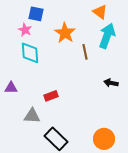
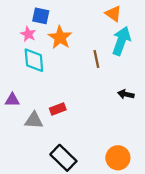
orange star: (65, 33) -> (60, 37), moved
gray triangle: (32, 116) -> (34, 120), moved

